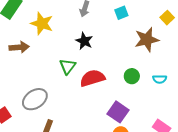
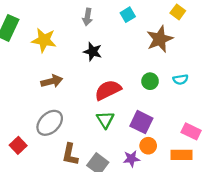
brown arrow: (19, 47) -> (52, 81), moved
green triangle: (67, 66) -> (105, 120), moved

